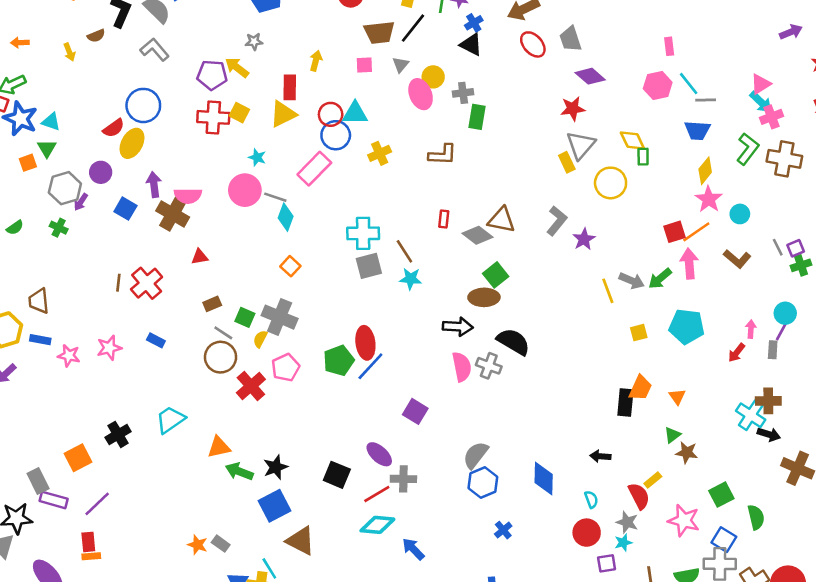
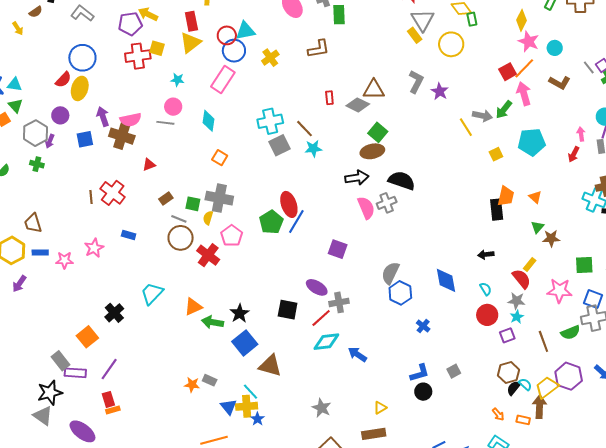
pink circle: (245, 190) -> (173, 107), size x0.7
gray line: (275, 197) -> (165, 123), moved
blue square: (125, 209) -> (85, 139), turned -30
gray cross: (489, 366) -> (387, 203), turned -30
green square: (721, 495) -> (584, 265), turned 36

